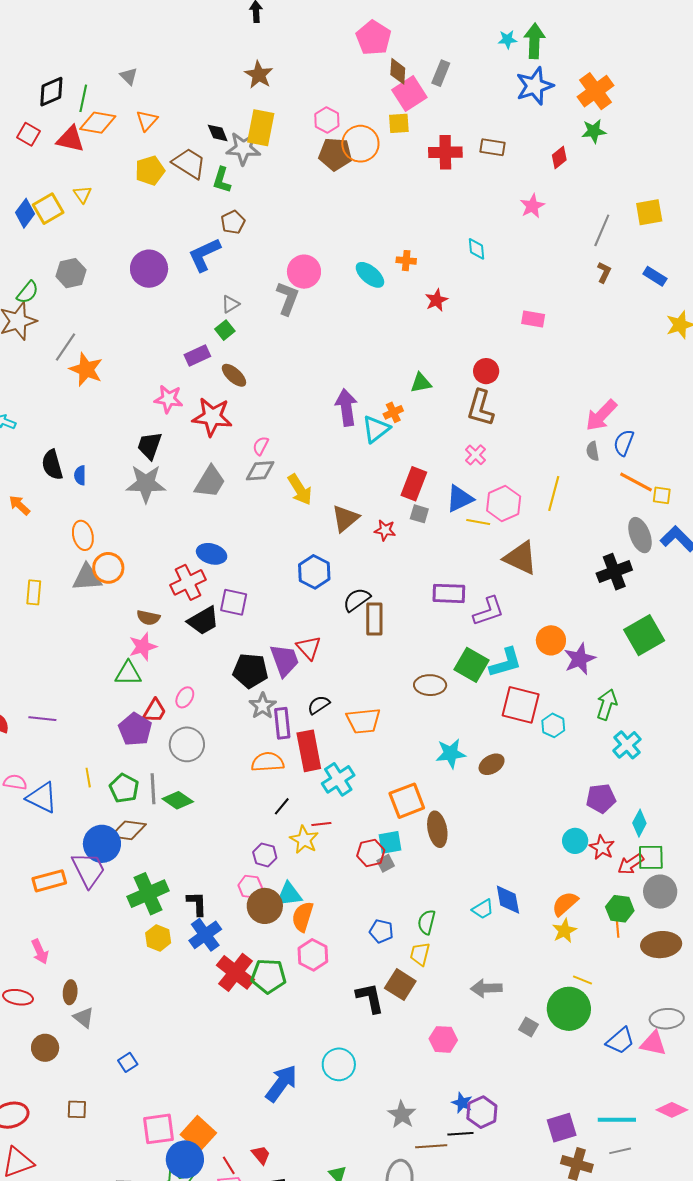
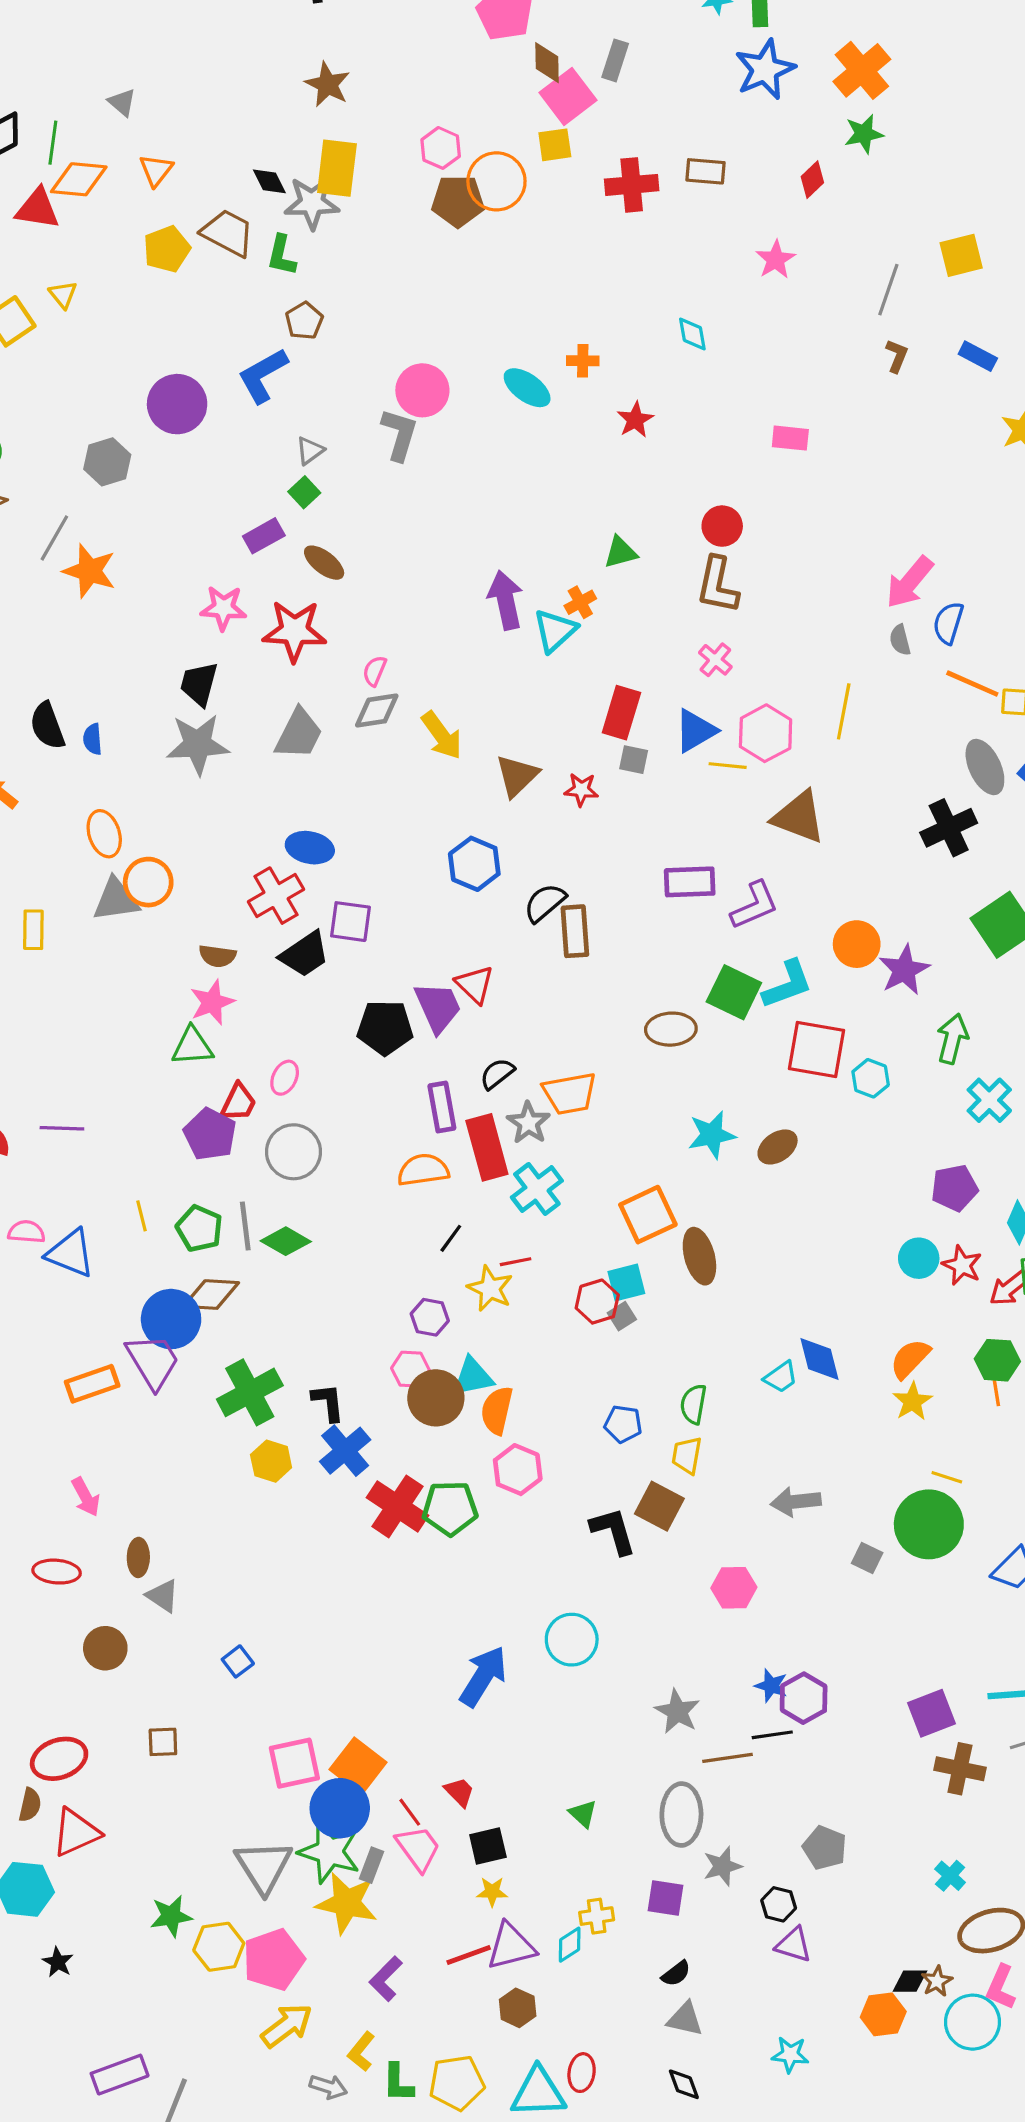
gray hexagon: (71, 273) -> (107, 462), moved
gray star: (263, 706) -> (528, 1123), moved

